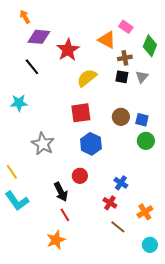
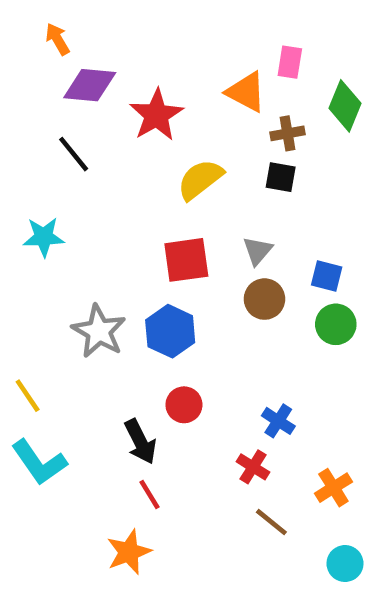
pink rectangle: (126, 27) -> (290, 62), turned 64
gray triangle: (142, 77) -> (258, 251), moved
brown circle: (121, 117) -> (264, 299), moved
blue hexagon: (91, 144) -> (170, 331), moved

